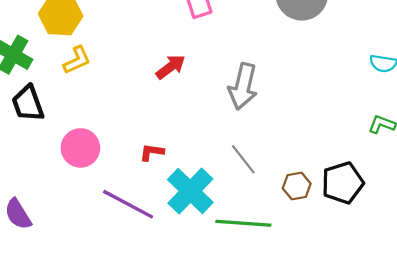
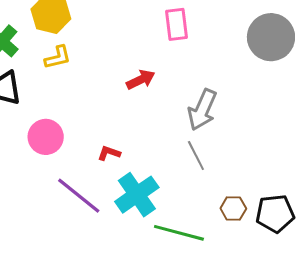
gray line: (243, 159) -> (196, 156), moved

